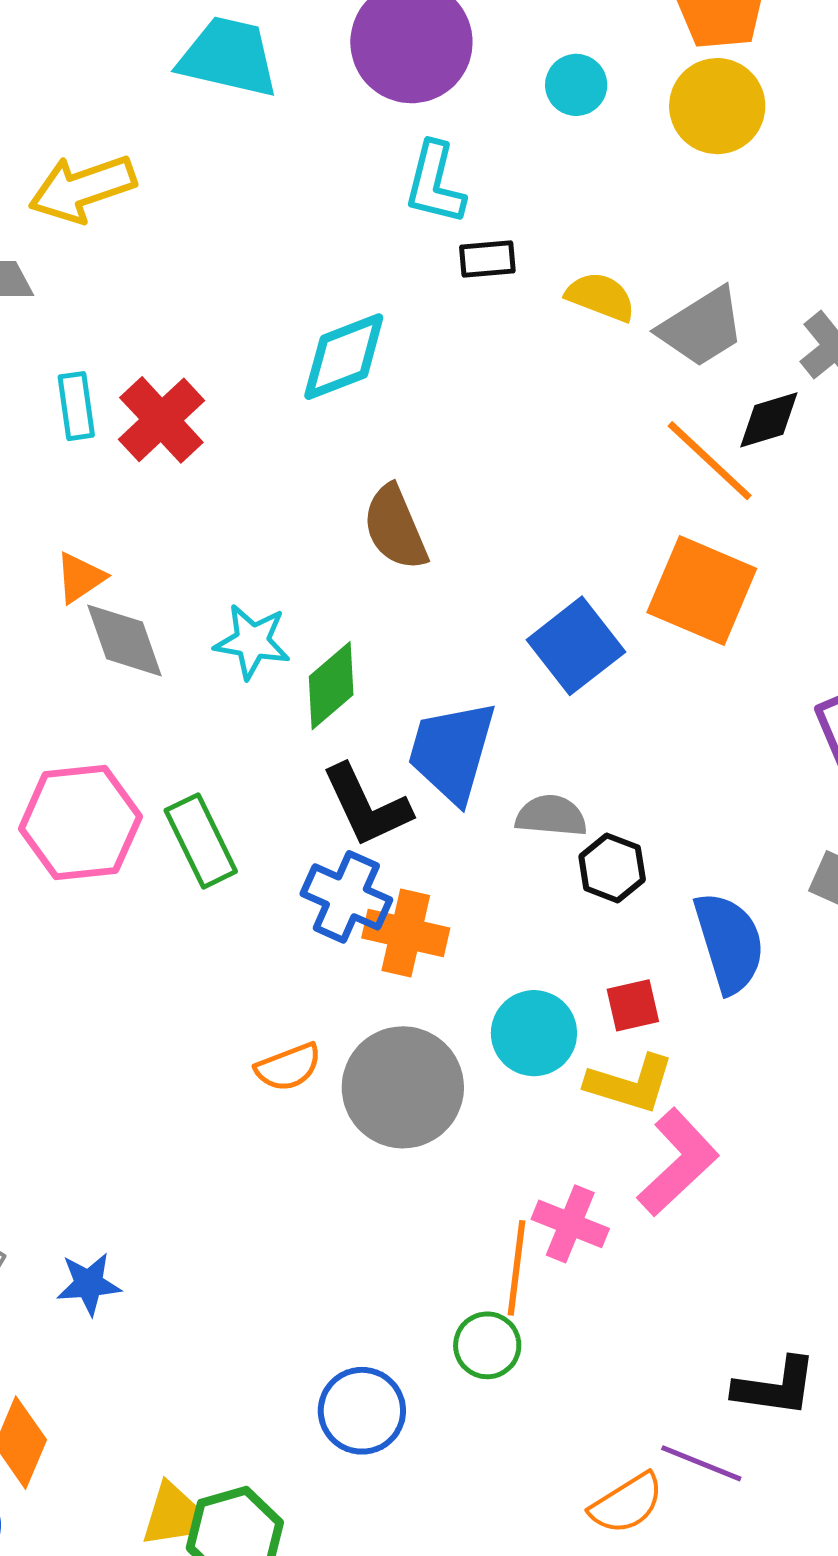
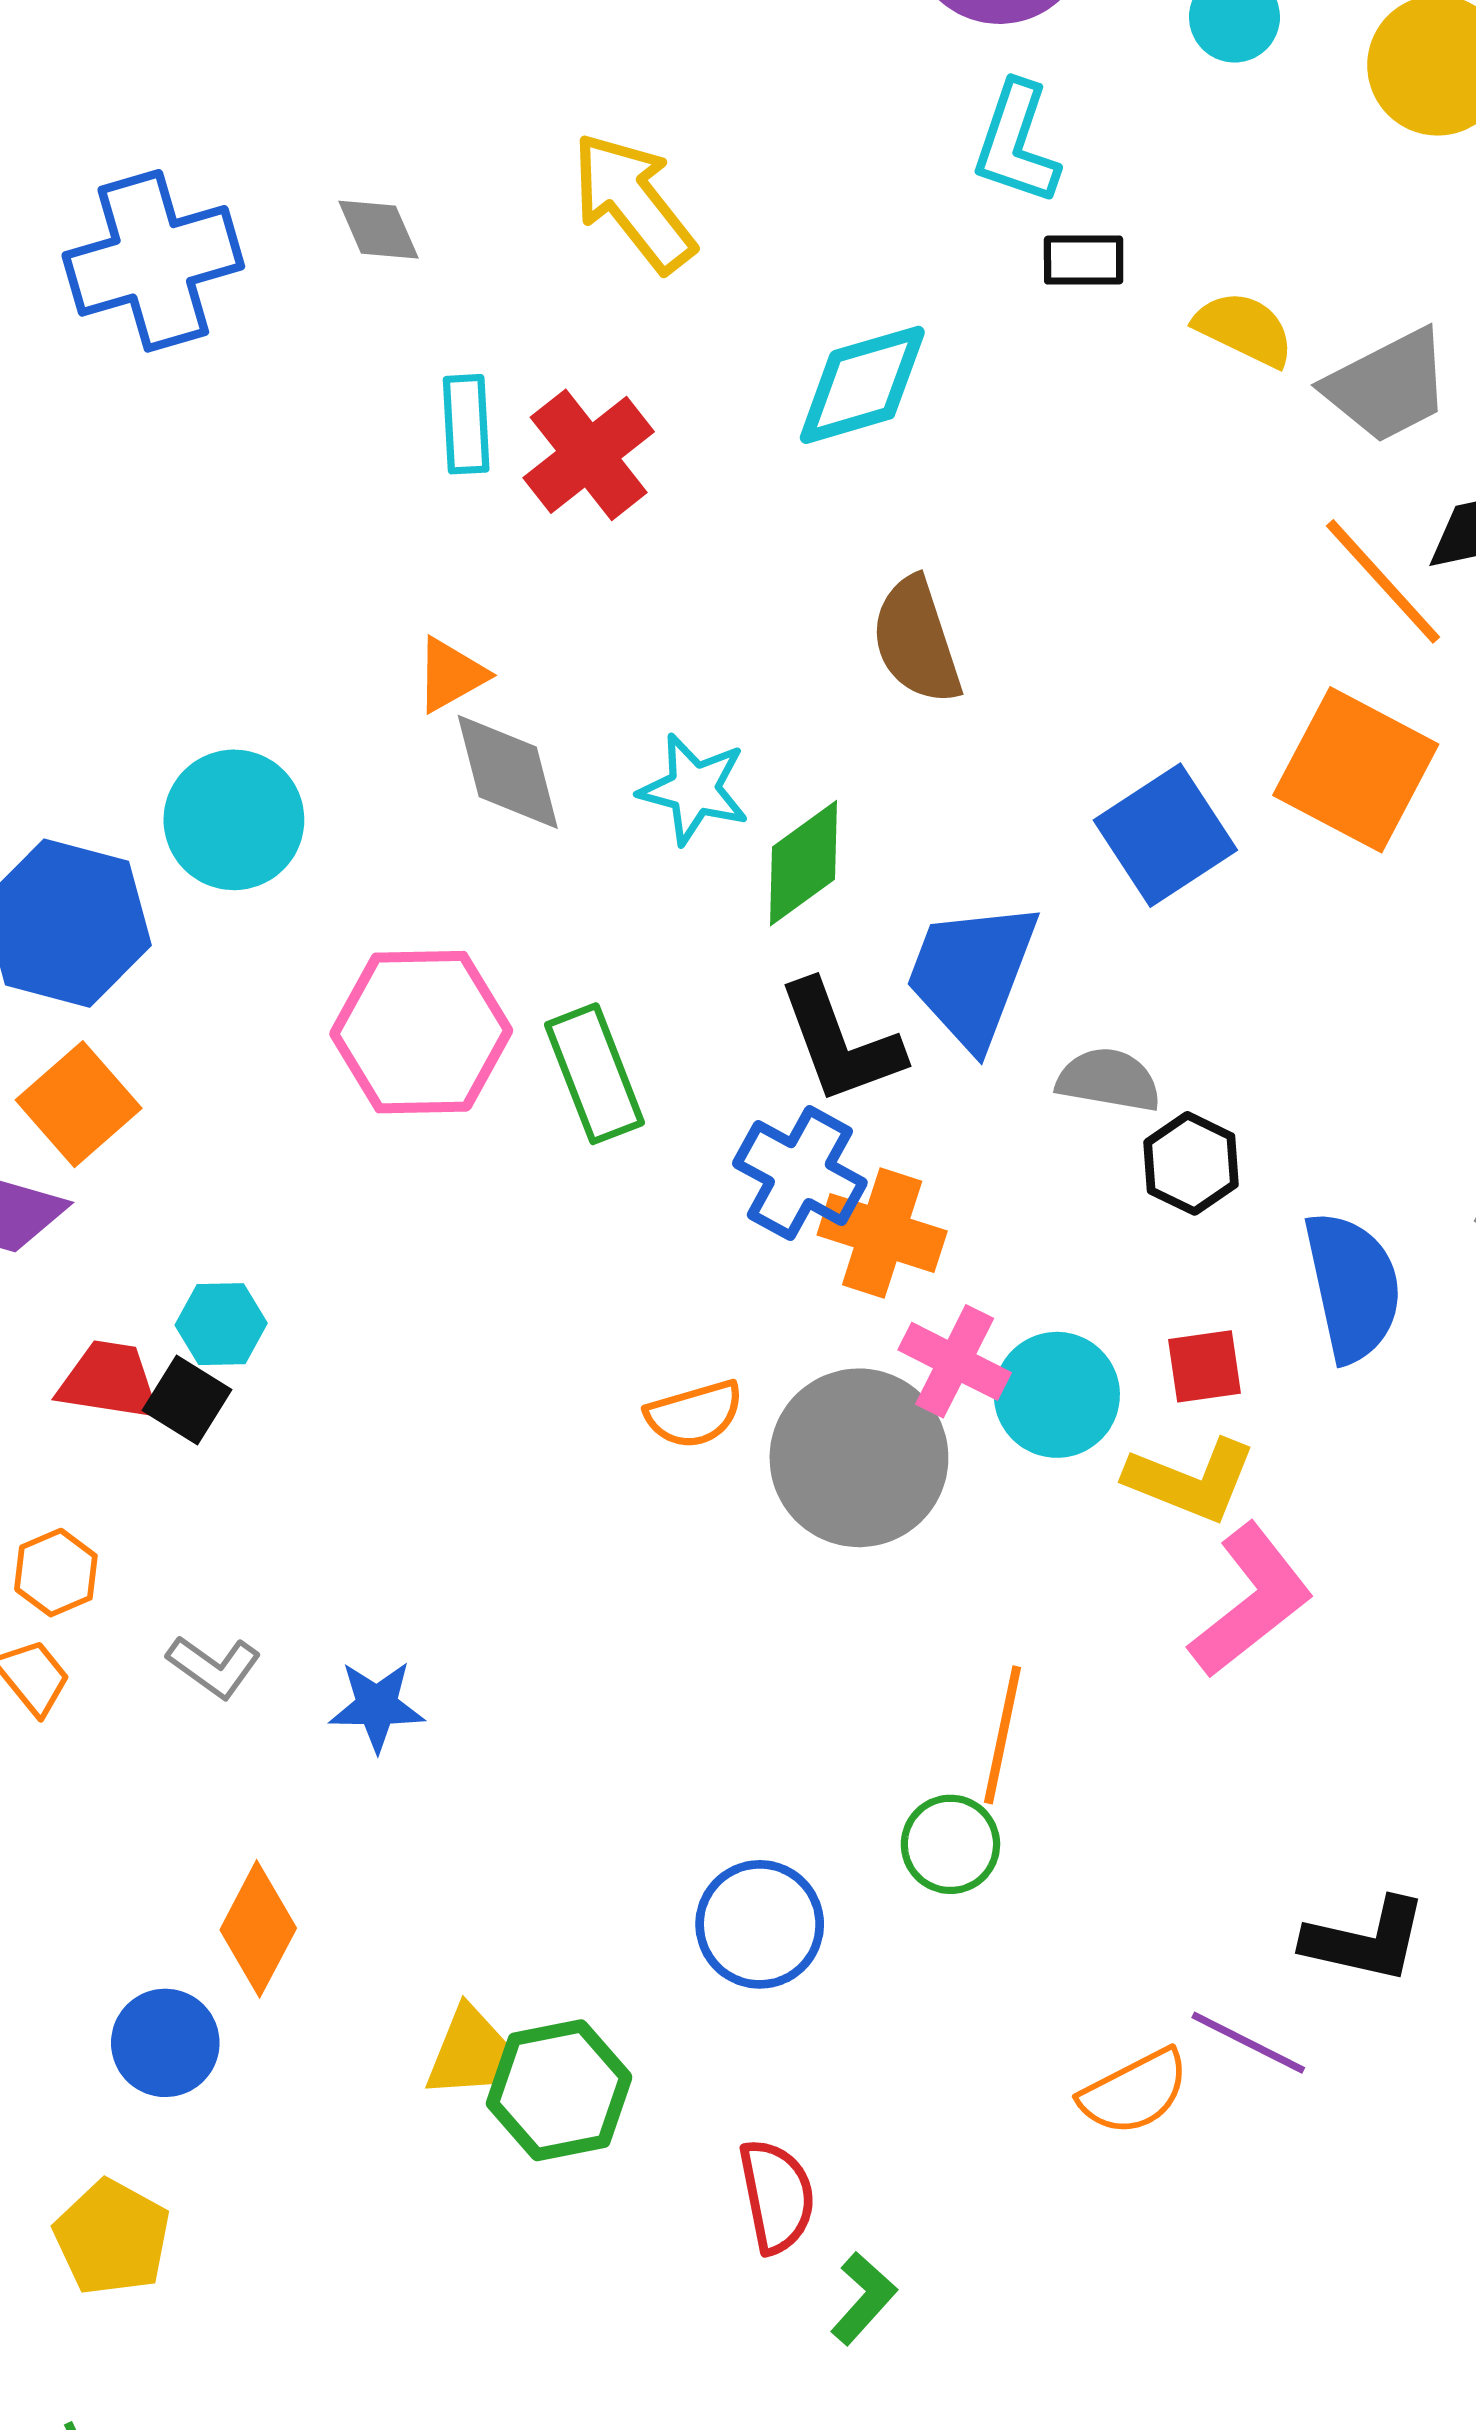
yellow arrow: (82, 188) -> (633, 202), moved, turned 66
pink cross: (570, 1224) -> (955, 1361), moved

